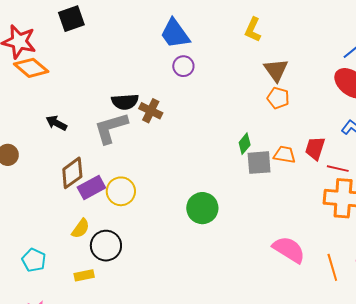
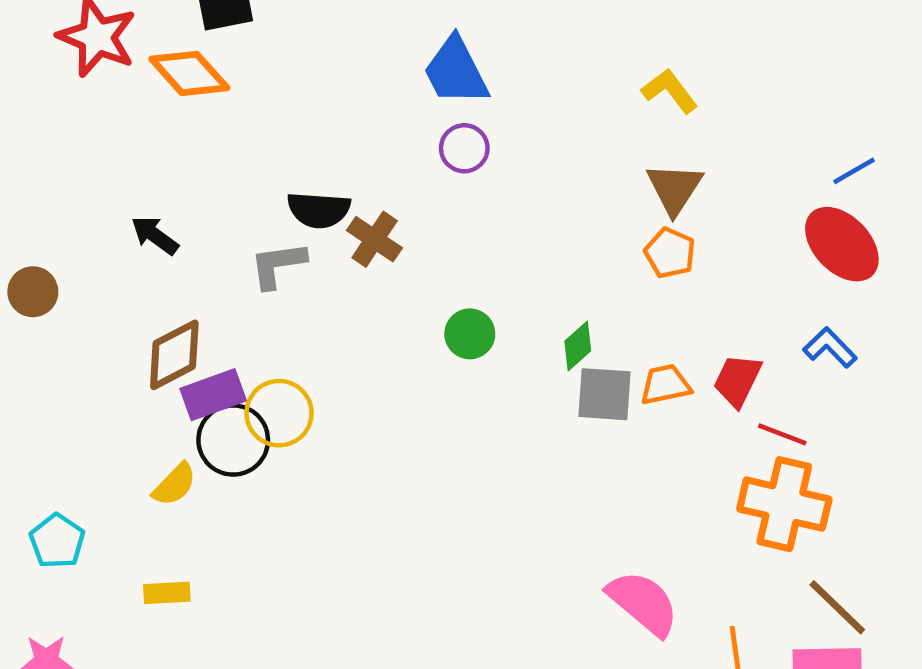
yellow L-shape: (253, 30) -> (670, 91), moved, turned 110
orange diamond: (31, 68) -> (189, 73), moved
gray L-shape: (111, 128) -> (278, 265), size x0.7
orange trapezoid: (285, 155) -> (665, 385), turned -30
green circle: (202, 208) -> (470, 334), moved, size x0.7
black circle: (106, 246) -> (233, 440), moved

